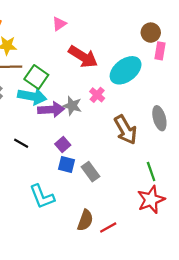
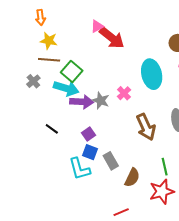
red arrow: (83, 57) -> (112, 38), moved
cyan ellipse: (126, 70) -> (152, 74), turned -72
cyan L-shape: (42, 197) -> (79, 169), moved
brown semicircle: (85, 220) -> (132, 178), moved

